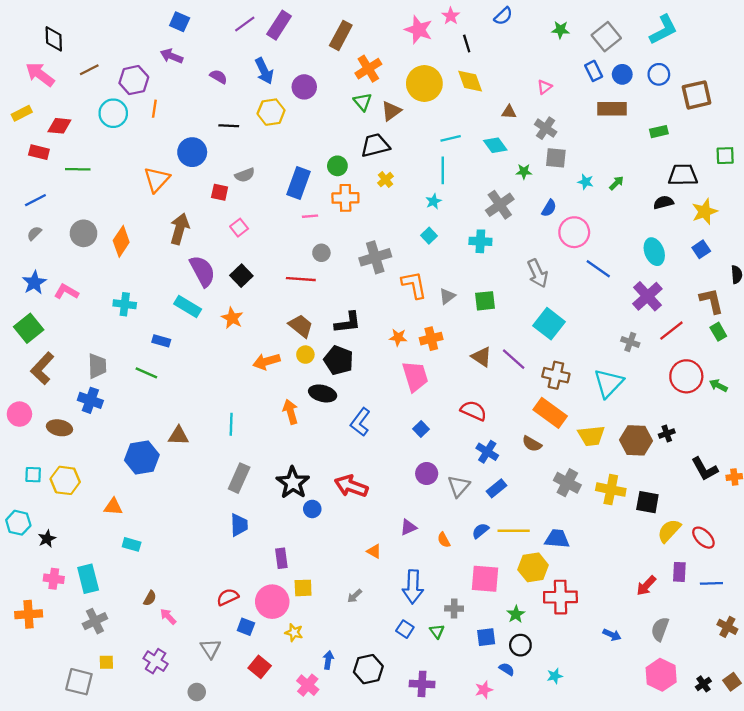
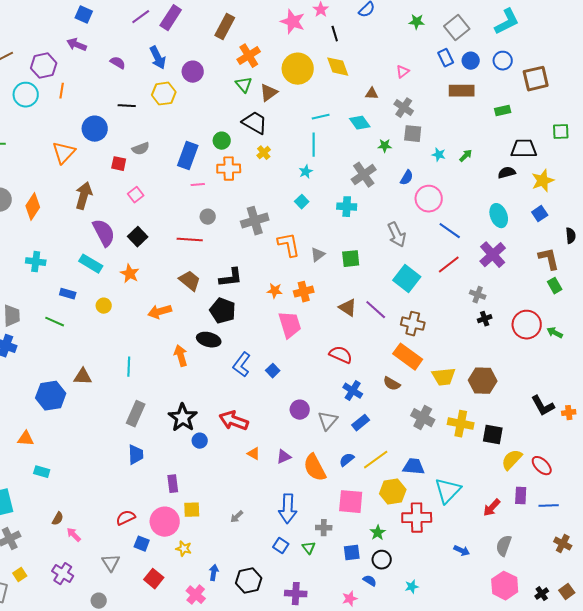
black trapezoid: (375, 145) -> (255, 123), turned 44
red line: (671, 331) -> (449, 265), moved
yellow circle: (305, 355) -> (104, 306), moved
cyan triangle: (609, 383) -> (448, 491), moved
blue square: (421, 429) -> (273, 371), moved
black cross: (667, 433) -> (485, 319), moved
yellow line: (514, 531) -> (376, 460), turned -36
orange semicircle: (444, 540) -> (315, 468), size x2.0
orange triangle: (374, 551) -> (254, 454), moved
yellow square: (106, 662) -> (20, 575), turned -32

